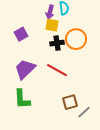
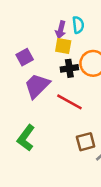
purple trapezoid: (25, 69) -> (37, 86), moved
green L-shape: (22, 99) -> (26, 138), turned 40

